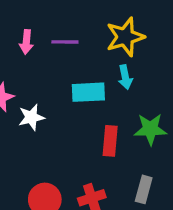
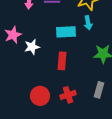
red rectangle: (110, 141) -> (62, 61), moved

